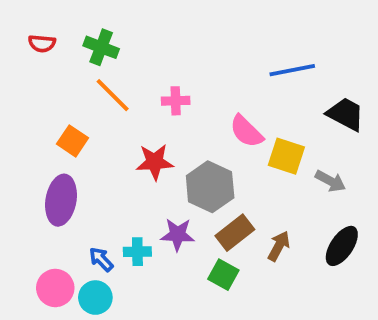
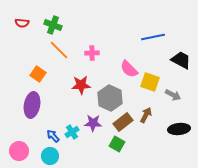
brown arrow: (279, 246) -> (146, 115), moved
black ellipse: (342, 246) -> (179, 129), turned 50
cyan cross: (137, 252) -> (72, 132), turned -32
pink circle: (55, 288) -> (19, 151), moved

